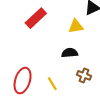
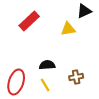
black semicircle: (70, 53) -> (47, 65), moved
brown cross: (84, 75) -> (76, 77), turned -32

